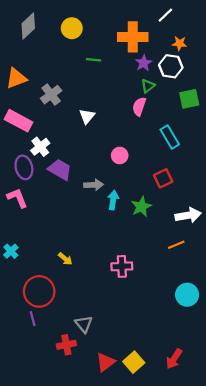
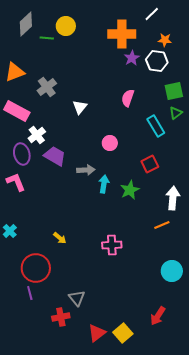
green line: (94, 60) -> (47, 38), moved
green triangle: (148, 86) -> (176, 113), moved
white arrow: (188, 215) -> (173, 198), turned -75
red arrow: (174, 359) -> (158, 316), moved

